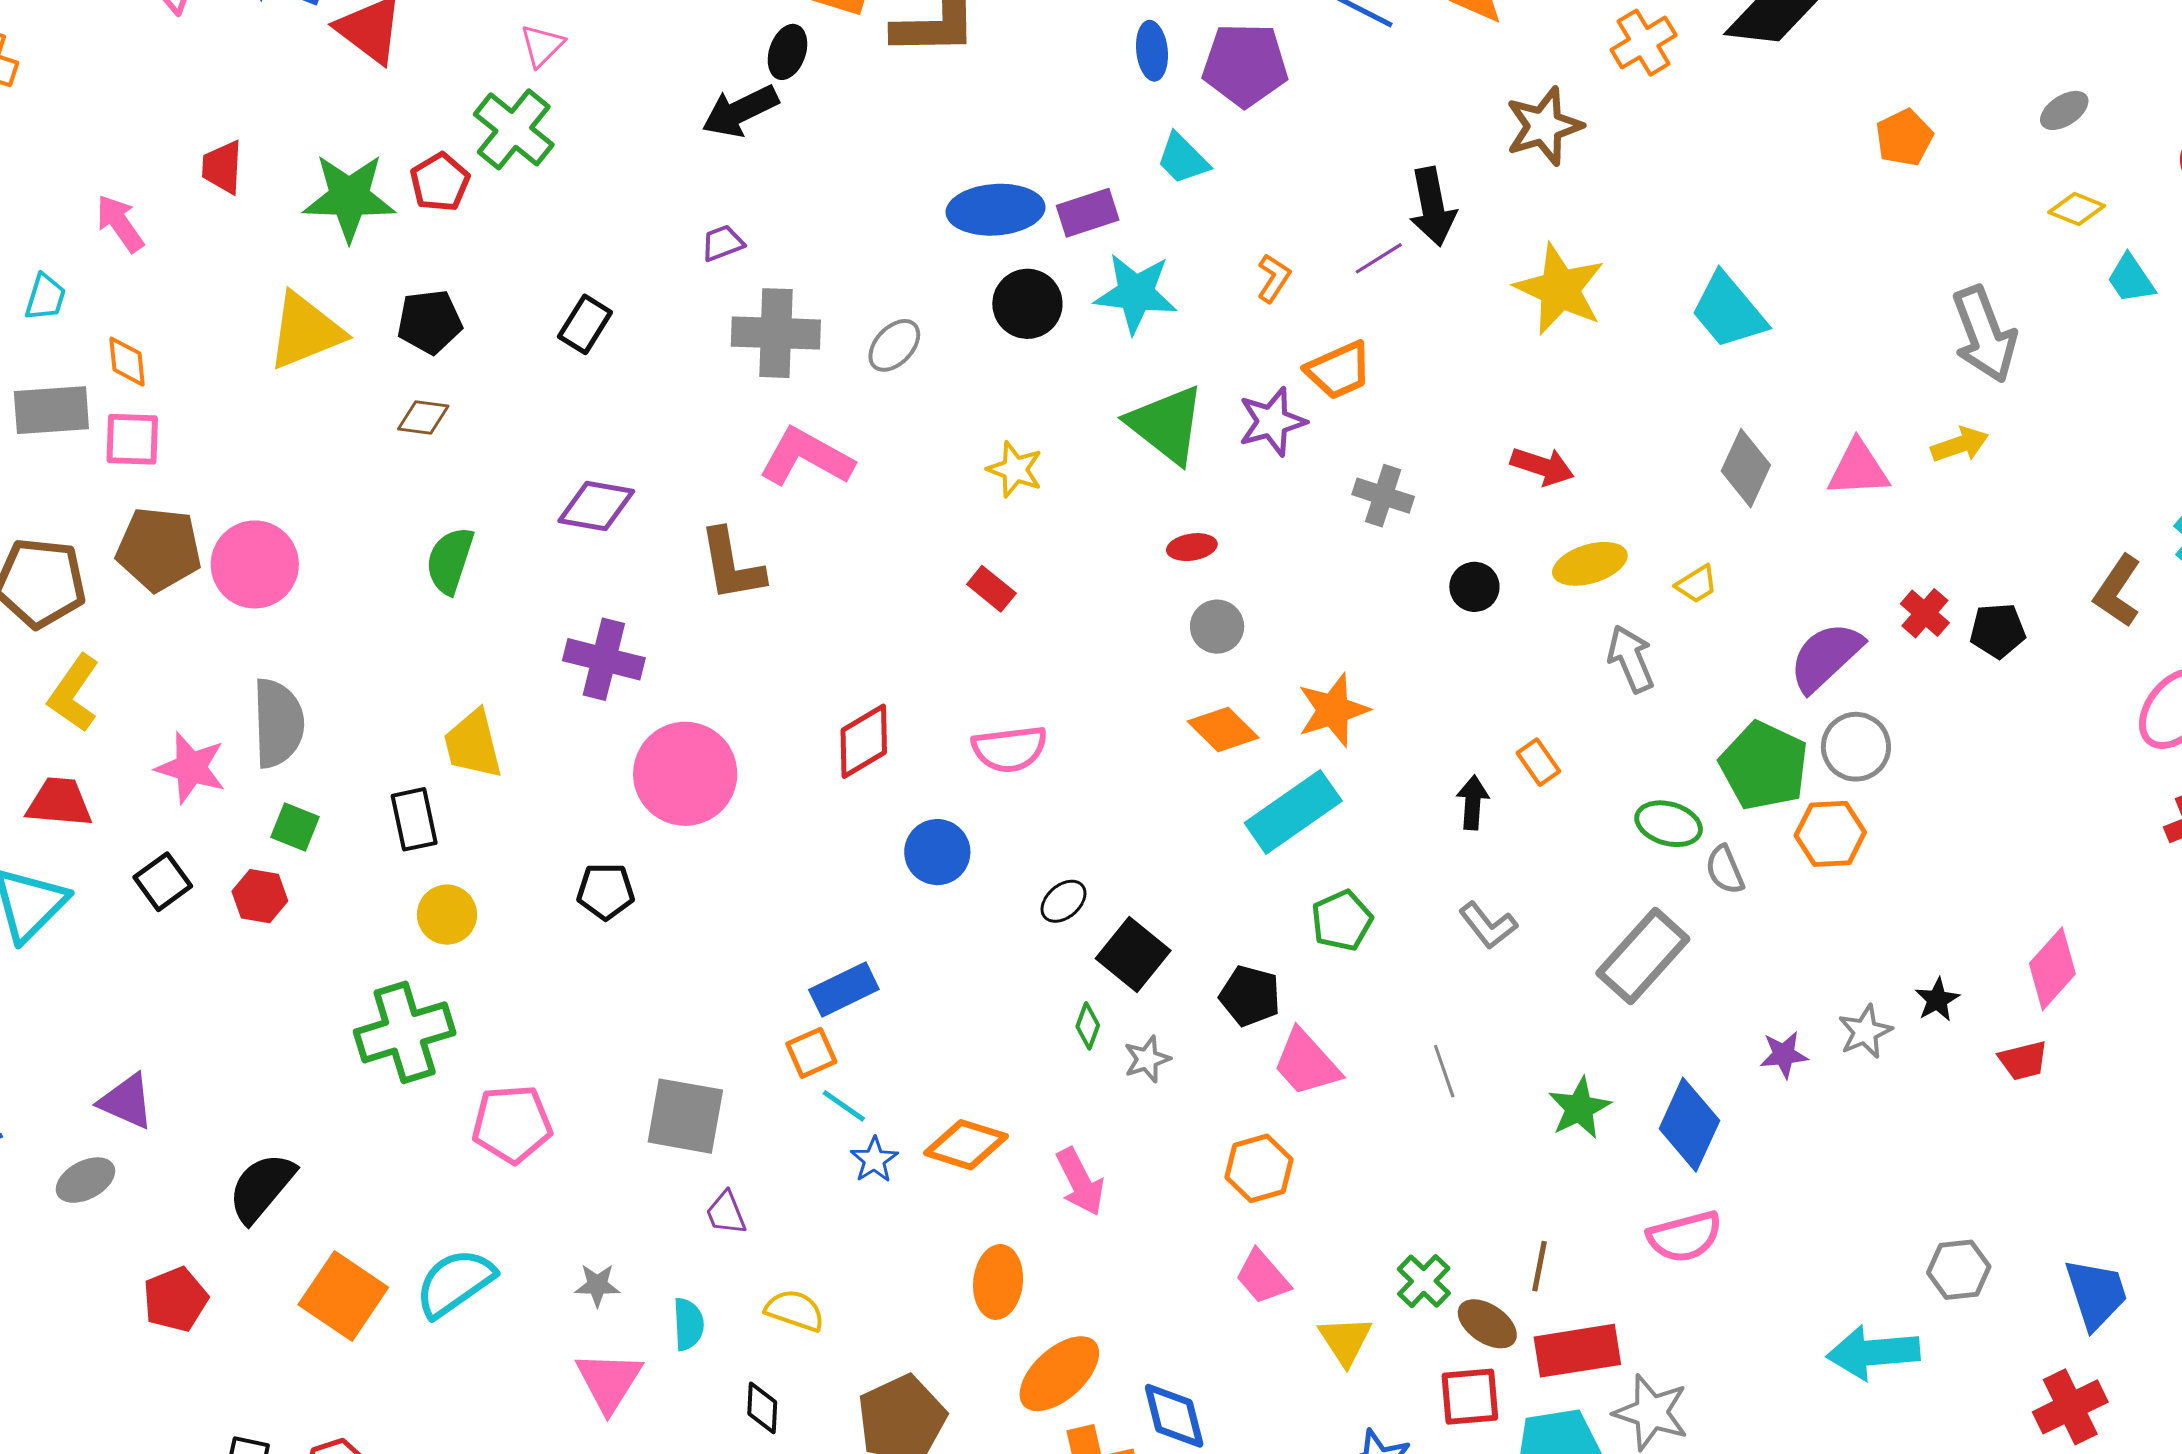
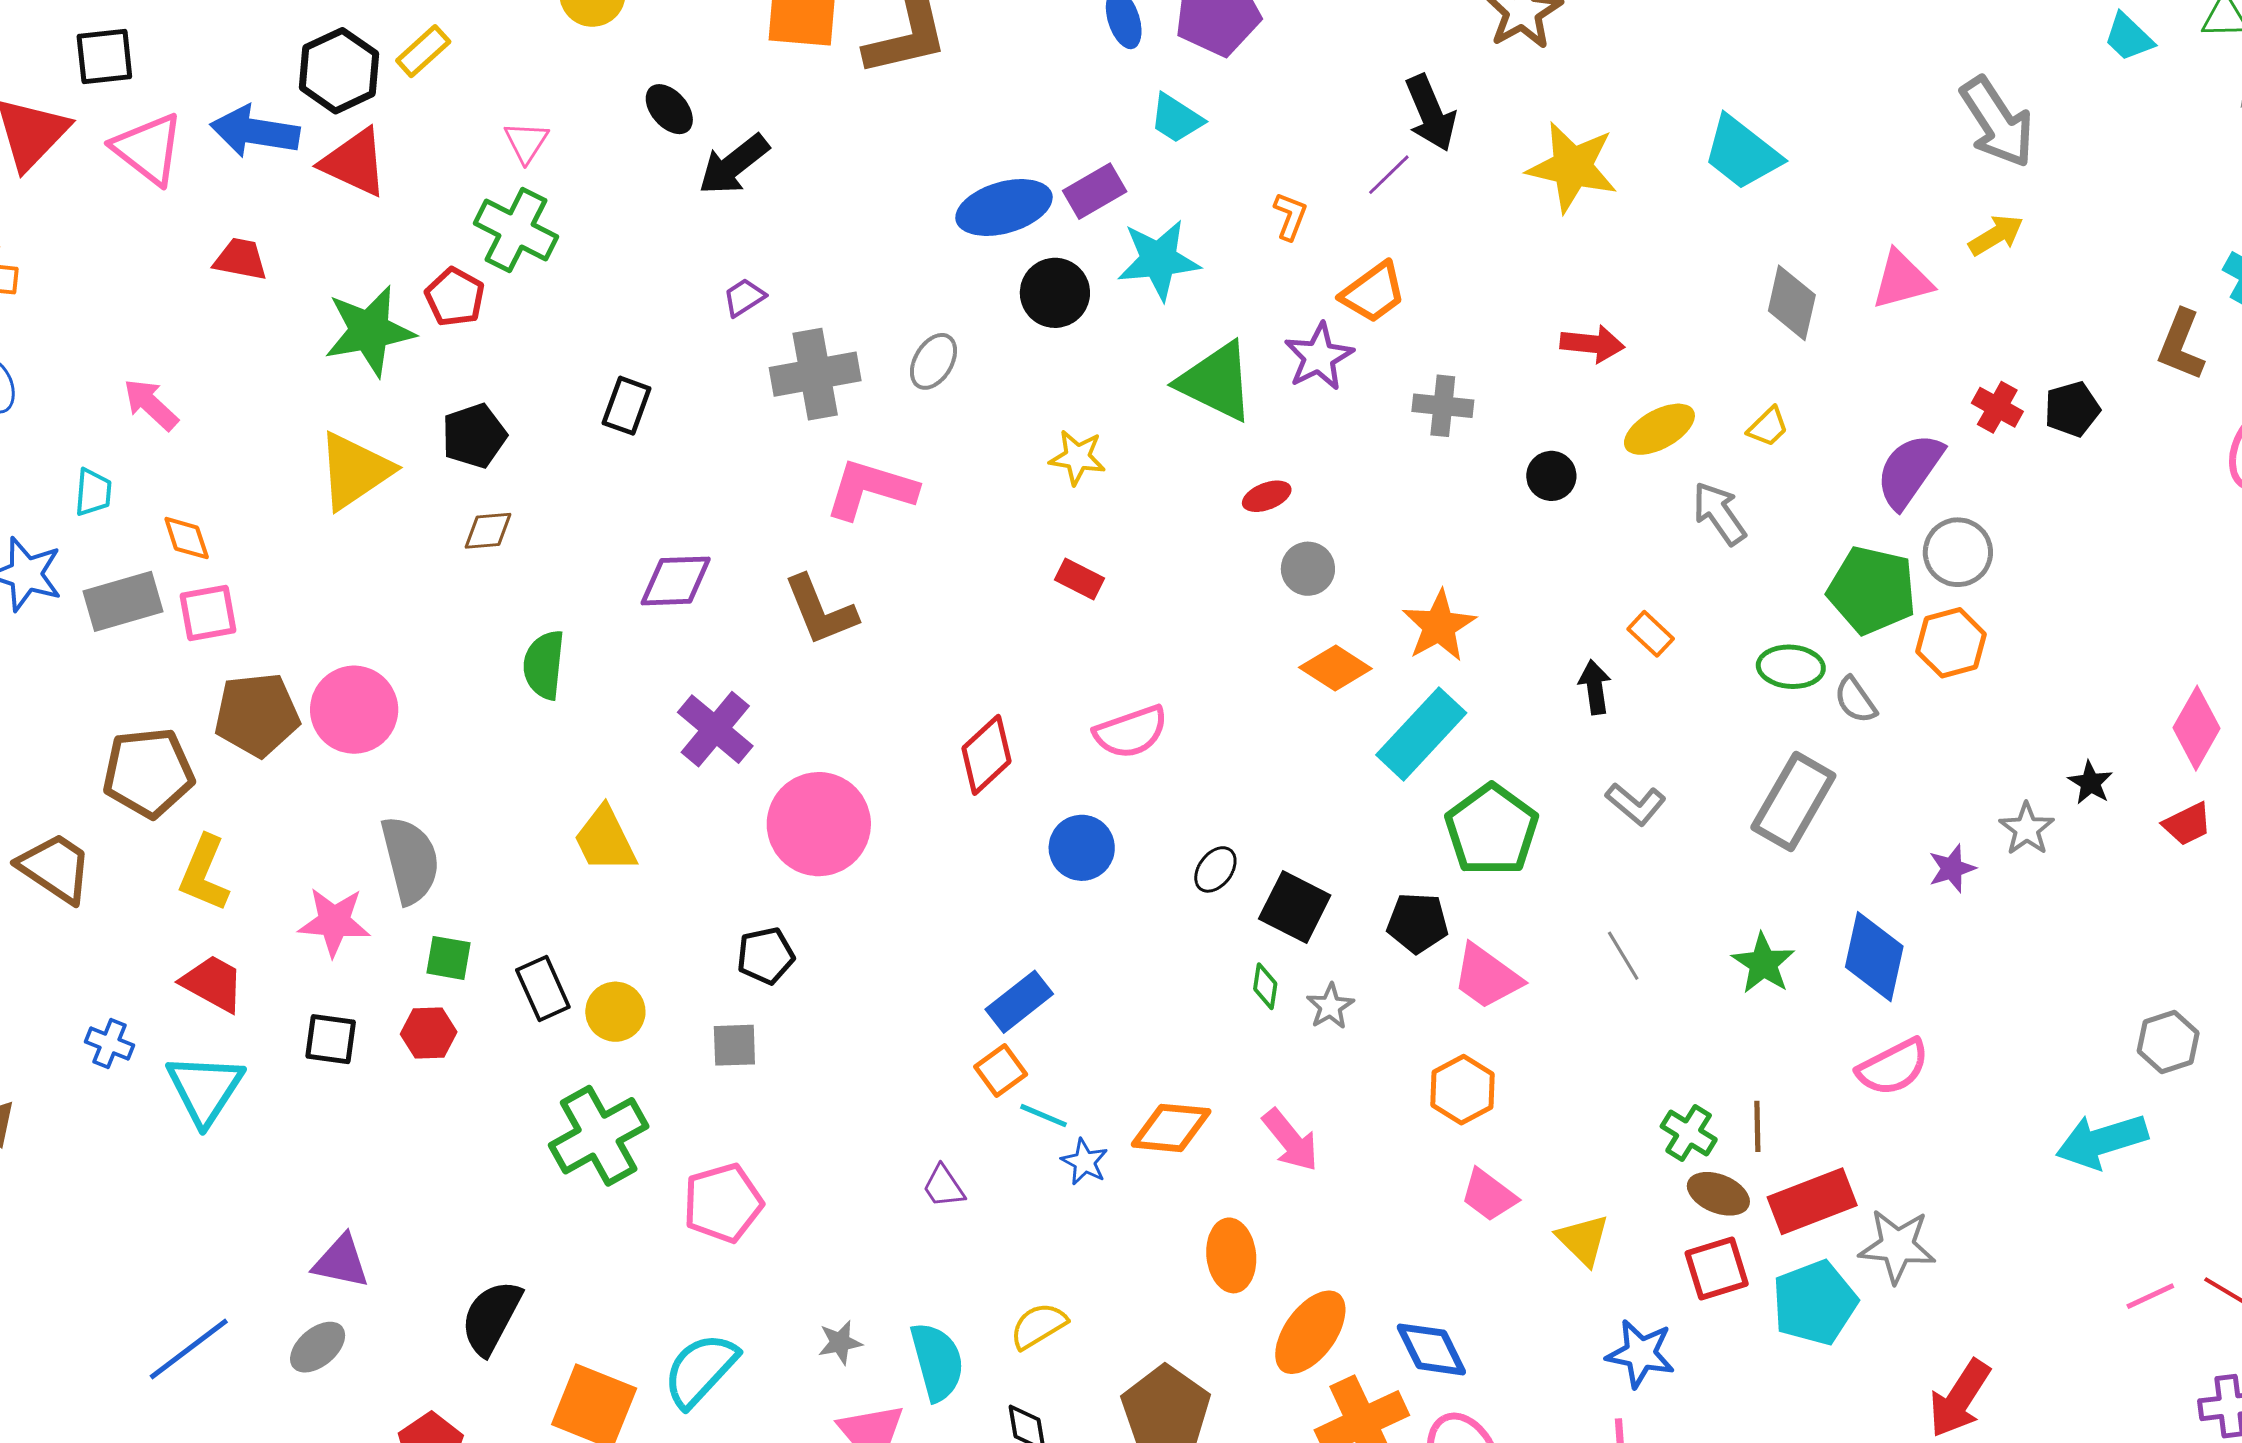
black ellipse: (787, 52) -> (669, 109), moved, turned -48
red trapezoid: (222, 167) -> (241, 259), moved, turned 110
purple cross: (604, 659) -> (715, 729), turned 38
red trapezoid: (59, 802) -> (213, 983), turned 36
black rectangle: (414, 819) -> (543, 988), moved
black square: (163, 882) -> (331, 1039), turned -34
green pentagon: (1342, 921) -> (1492, 830), size x1.5
gray square: (685, 1116) -> (734, 1045), moved, size x0.6
purple trapezoid: (726, 1213) -> (944, 1186), moved
green cross: (1424, 1281) -> (1689, 1133), moved
yellow semicircle: (795, 1310) -> (1038, 1326), turned -38
cyan semicircle: (688, 1324) -> (937, 1362), size x1.5

